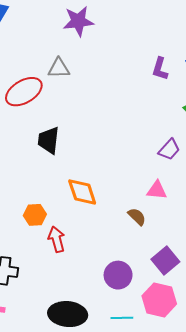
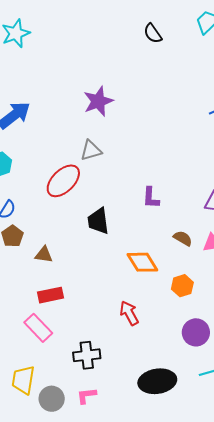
purple L-shape: (160, 69) -> (151, 198), moved
orange hexagon: (35, 215) -> (182, 286), moved
brown semicircle: (137, 217) -> (183, 238), moved

